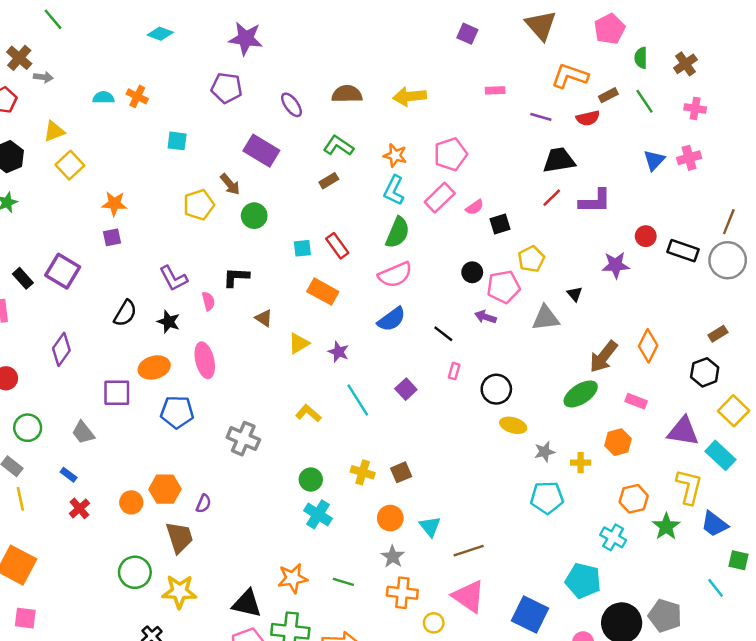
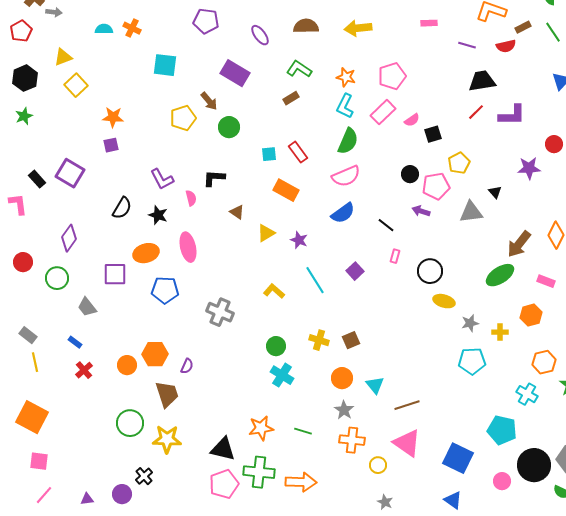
cyan square: (177, 141) -> (165, 65), size x1.4
green circle: (28, 428) -> (57, 278), moved

